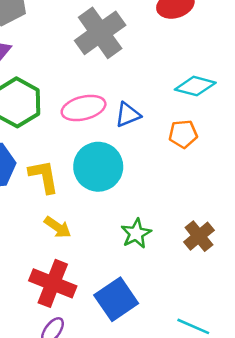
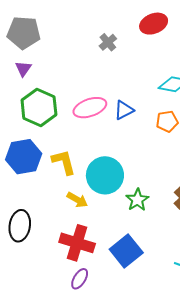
gray cross: (100, 33) -> (108, 42), moved, size x0.5
cyan circle: (98, 167) -> (105, 175), moved

